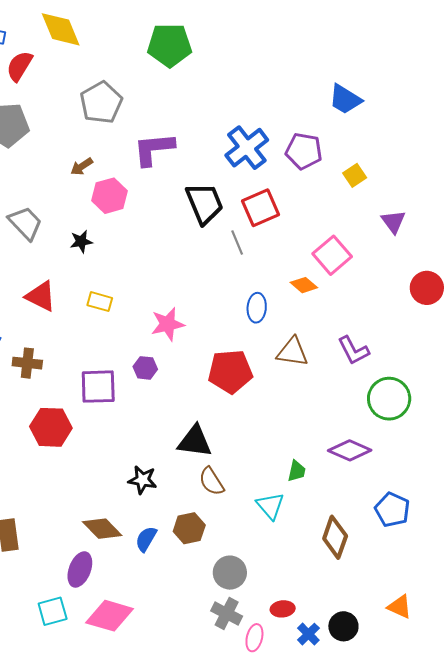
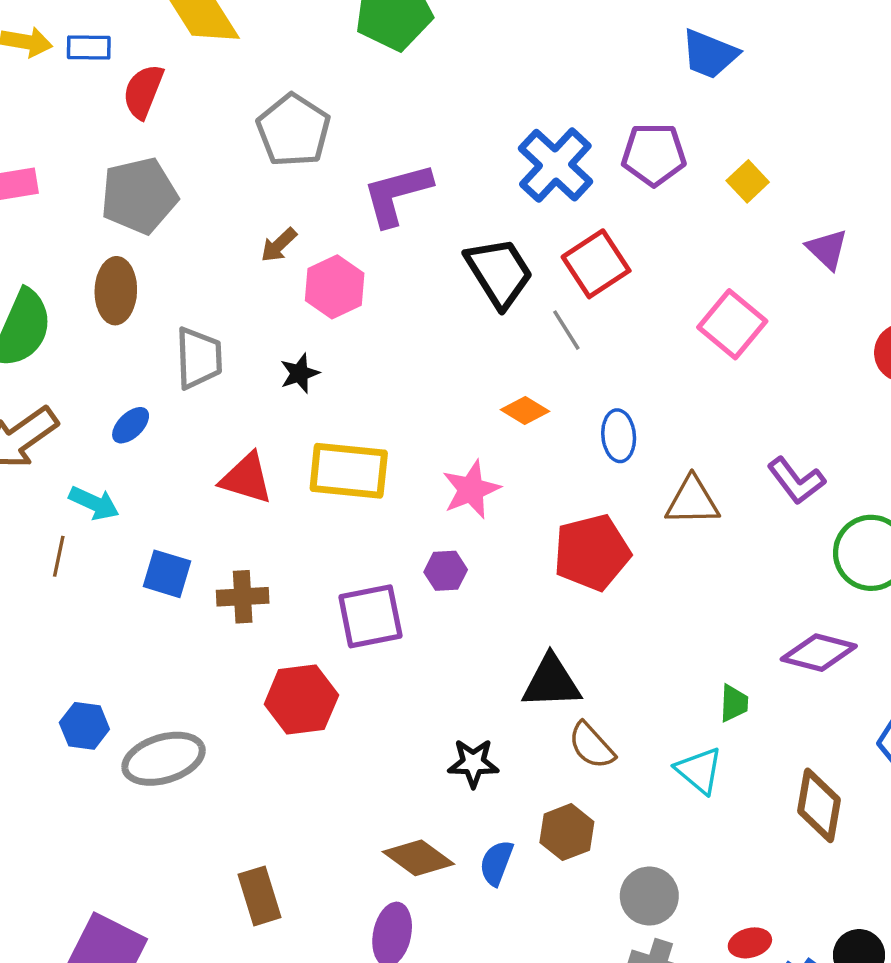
gray trapezoid: (25, 223) -> (199, 358), turned 51
orange diamond: (304, 285) -> (525, 411), moved
yellow rectangle: (100, 302) -> (349, 471), size x1.8

